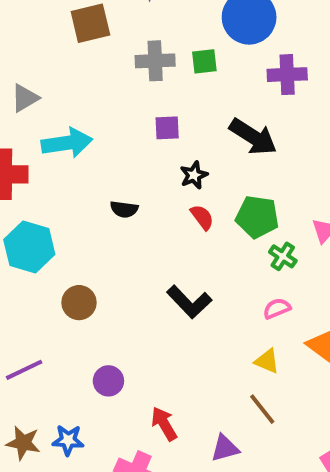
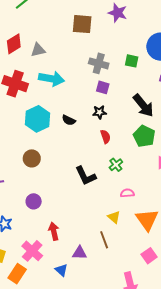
gray cross: (155, 61) -> (99, 63), moved
black star: (194, 175) -> (100, 112), moved
green pentagon: (257, 217) -> (144, 136), moved
cyan hexagon: (29, 247) -> (38, 119), moved
green cross: (283, 256) -> (116, 165), moved

